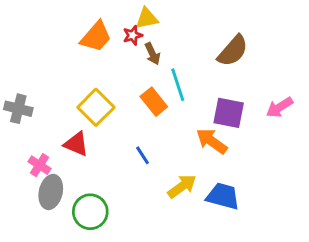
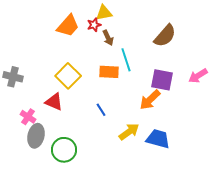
orange rectangle: (154, 102) -> (109, 72), turned -48
orange arrow: (212, 141) -> (150, 100), turned -80

